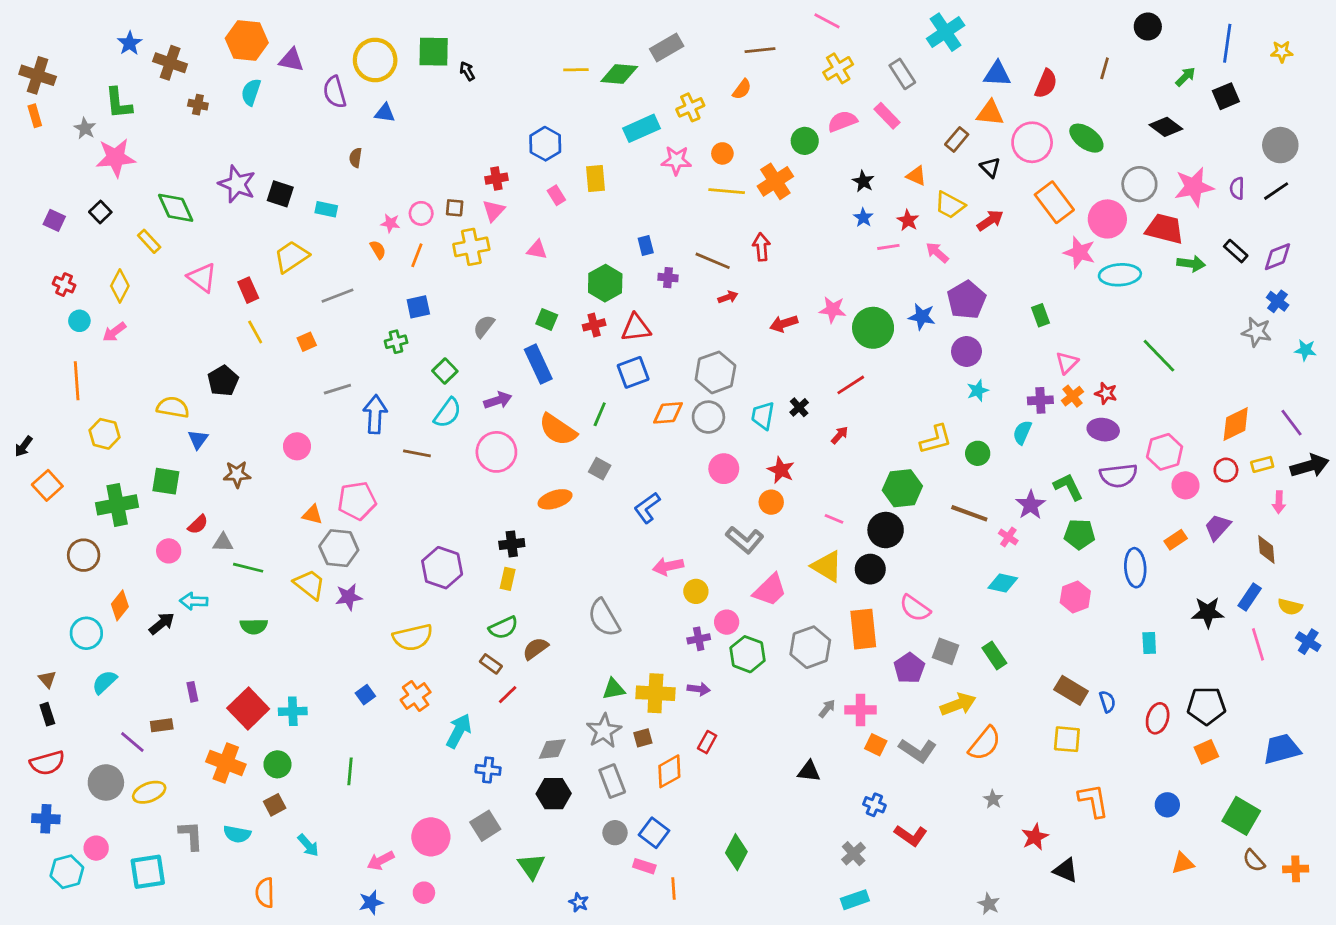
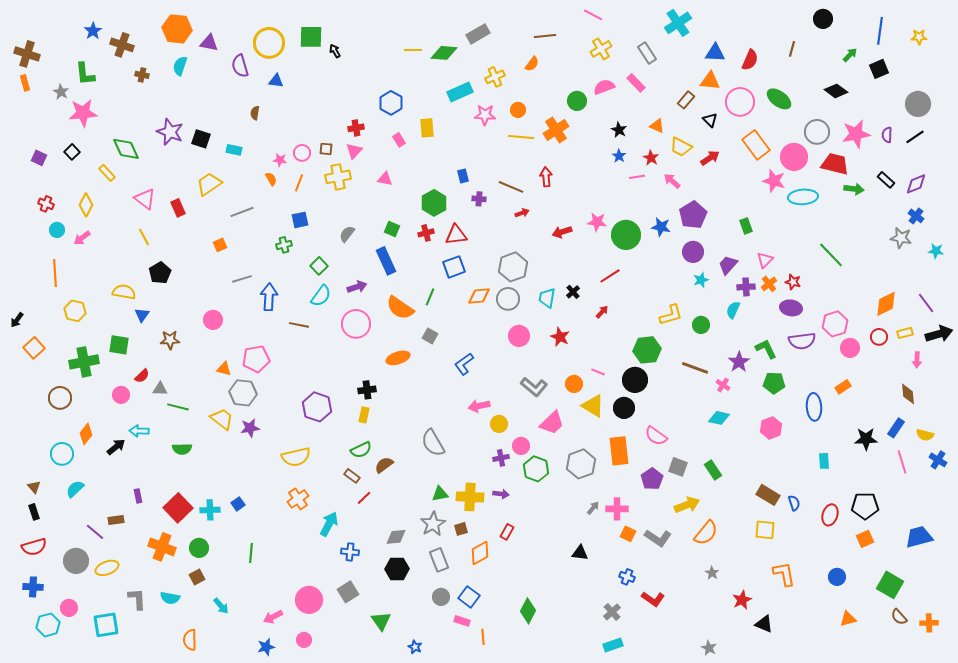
yellow line: (255, 332) -> (144, 237), moved
orange circle: (771, 502) -> (574, 384), moved
purple trapezoid: (1218, 527) -> (728, 265), moved
blue square: (365, 695) -> (238, 504), moved

